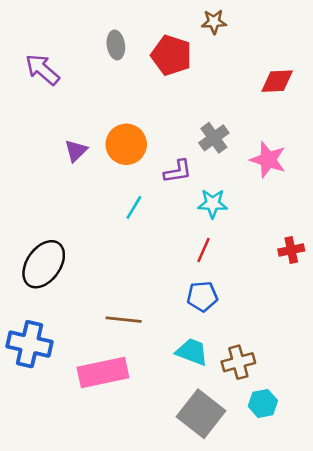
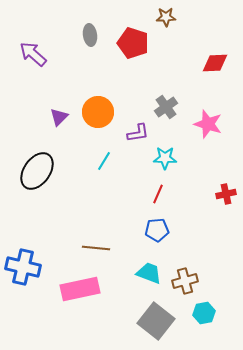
black ellipse: (44, 264) -> (37, 171), moved

